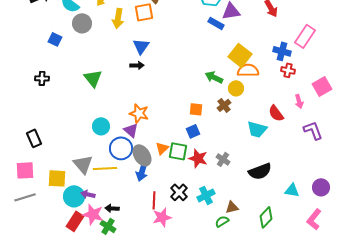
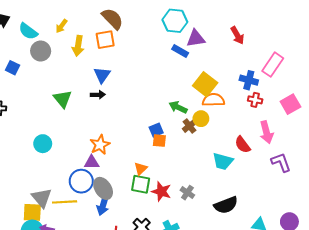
green triangle: (93, 78) -> (62, 99), moved
pink square: (322, 86) -> (290, 104), moved
pink arrow: (299, 101) -> (267, 132), size x1.5
brown cross: (224, 105) -> (189, 126), moved
orange star: (139, 113) -> (100, 145), turned 30
cyan circle: (101, 126) -> (43, 144), moved
purple triangle: (131, 130) -> (92, 162), turned -42
blue square: (193, 131) -> (156, 130), moved
orange triangle: (162, 148) -> (141, 169), moved
yellow square: (57, 178) -> (32, 212), moved

